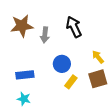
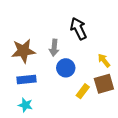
brown star: (22, 26) -> (23, 51), moved
gray arrow: (45, 35) -> (54, 48), moved
yellow rectangle: (71, 82) -> (83, 91), moved

